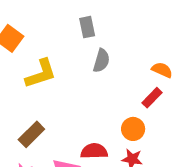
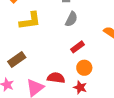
red rectangle: (152, 98) -> (77, 47), moved

